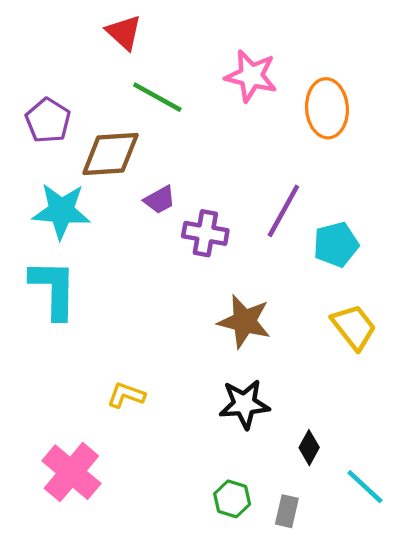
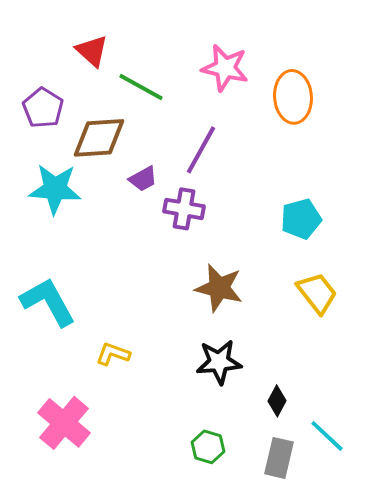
red triangle: (124, 32) -> (92, 51), moved
purple line: (283, 211) -> (201, 150), moved
cyan L-shape: (54, 289) -> (48, 302), moved, turned -30
gray rectangle: (287, 511) -> (279, 458), moved, size x1.4

